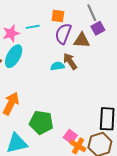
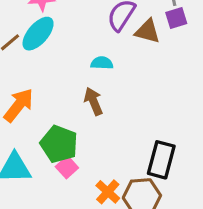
brown arrow: (70, 61) -> (93, 101), moved
pink square: (70, 136) -> (67, 167), moved

